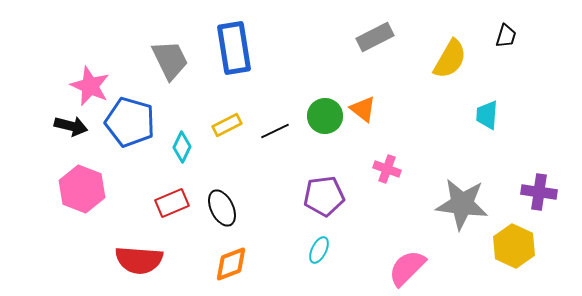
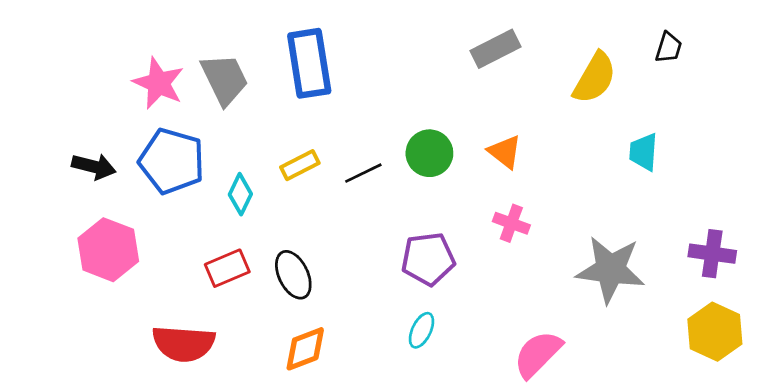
pink star: (90, 86) -> (159, 83), moved
orange triangle: (363, 109) -> (505, 152), moved
yellow hexagon: (514, 246) -> (715, 332), moved

